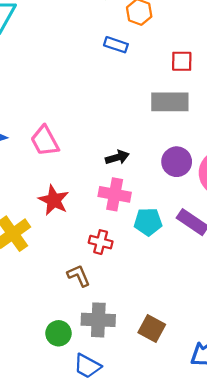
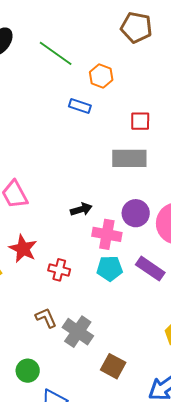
pink cross: (115, 194) -> (107, 234), moved
red cross: (101, 242) -> (59, 270), moved
gray cross: (98, 320) -> (78, 332), moved, turned 32

